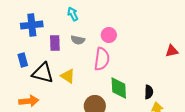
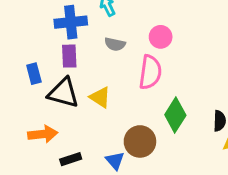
blue cross: (32, 25) -> (71, 22), moved
purple rectangle: (55, 43) -> (69, 56), moved
green diamond: (119, 88) -> (175, 115), turned 35

